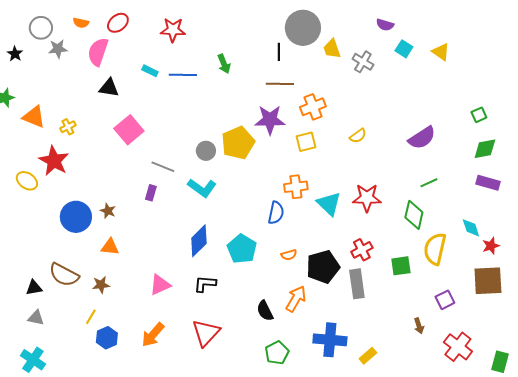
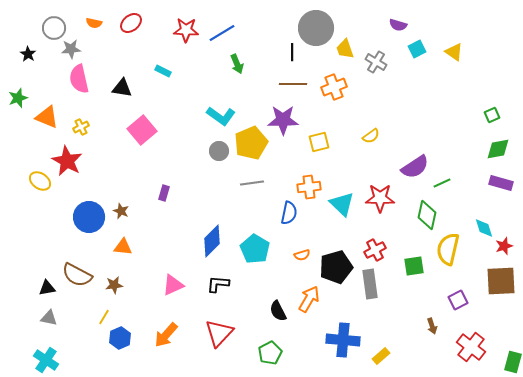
cyan square: (404, 49) -> (417, 49), turned 30
pink semicircle: (98, 52) -> (79, 79), moved, turned -32
blue line: (183, 75) -> (222, 33), moved, turned -32
orange cross: (313, 107) -> (334, 87), moved
purple semicircle: (422, 138) -> (415, 167), moved
gray line: (163, 167) -> (252, 183), moved, turned -30
cyan L-shape: (202, 188) -> (221, 116), moved
green pentagon: (277, 353) -> (270, 353), moved

